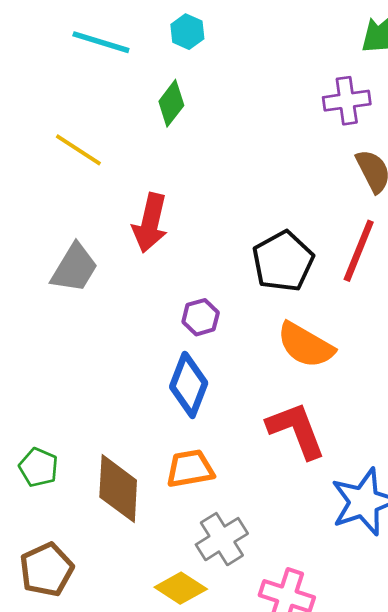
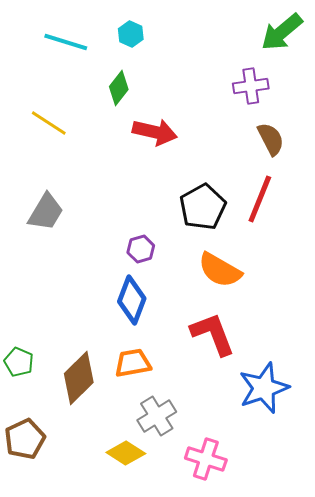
red arrow: (150, 223) -> (155, 132), moved, turned -90
brown diamond: (118, 489) -> (79, 378), turned 42

